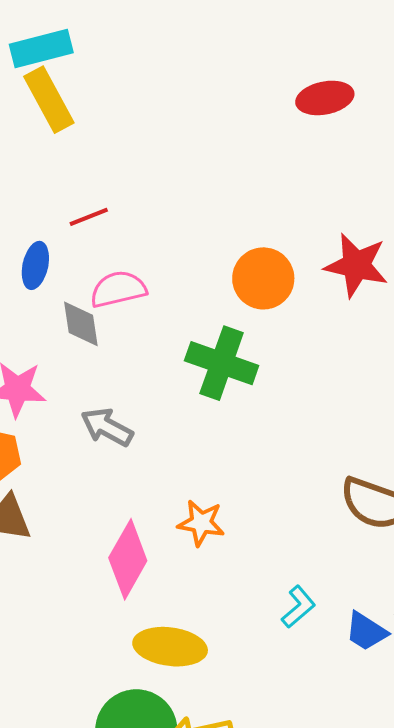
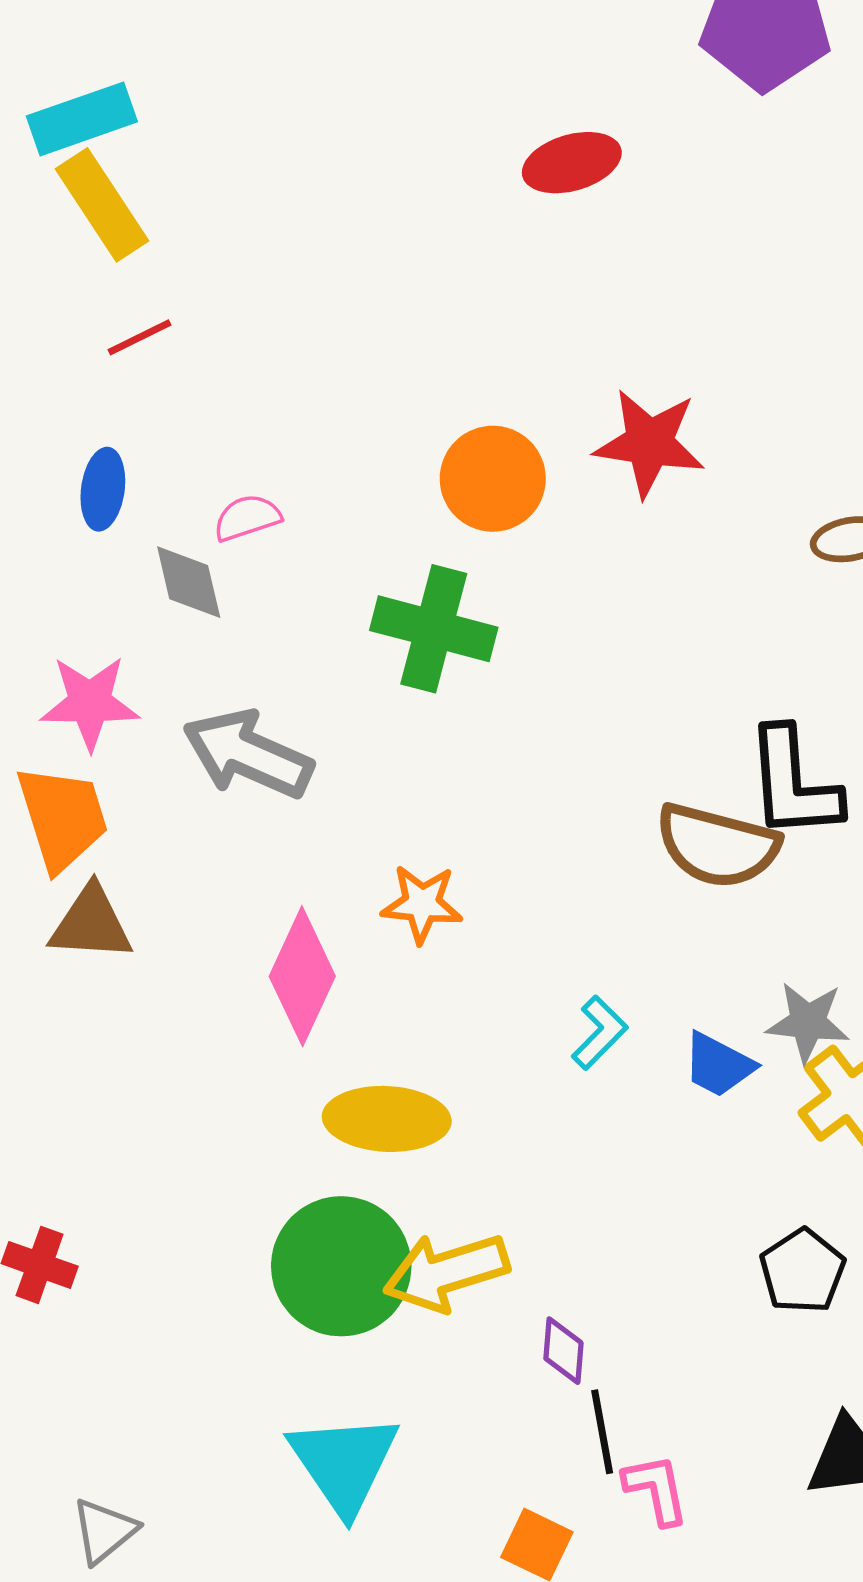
red line: (89, 217) -> (139, 337), moved
pink semicircle: (118, 289) -> (247, 518), size x0.7
gray arrow: (107, 427) -> (248, 754), size x1.4

